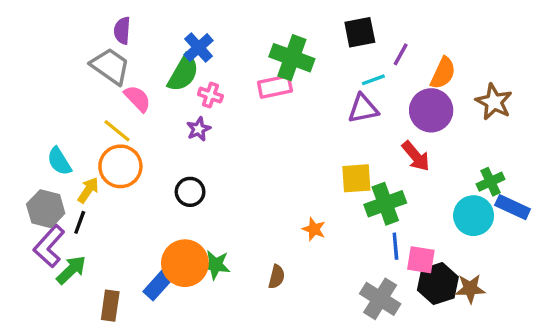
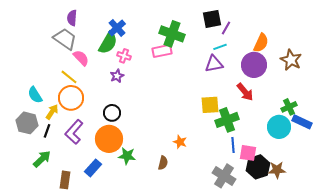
purple line: (401, 54) -> (226, 28), moved
orange star: (314, 229) -> (180, 142), moved
purple L-shape: (49, 246) -> (74, 132), moved
orange circle: (185, 263) -> (109, 139), moved

